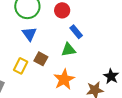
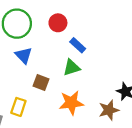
yellow rectangle: (21, 66) -> (18, 107), moved
orange star: (64, 79) -> (71, 103), turned 30

